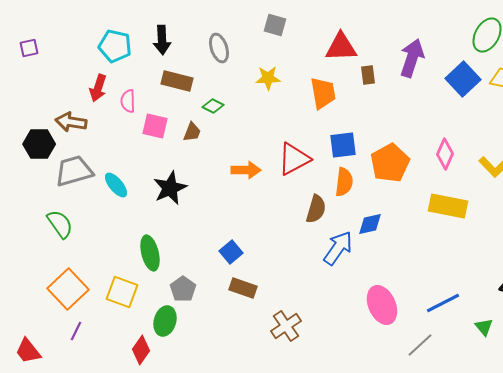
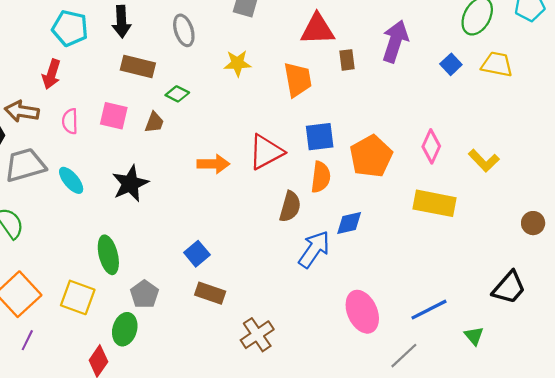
blue square: (463, 79) -> (451, 64), size x0.6
pink semicircle: (128, 101) -> (70, 121), moved

